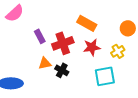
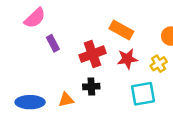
purple rectangle: (40, 36) -> (53, 43), moved
orange triangle: (45, 63) -> (66, 100), moved
black cross: (62, 70) -> (91, 87), turned -32

